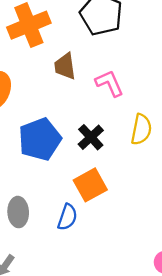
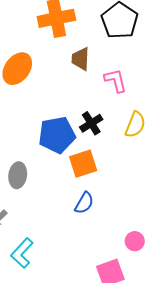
blue pentagon: (40, 139) -> (57, 135), moved
blue semicircle: (67, 217) -> (84, 203), moved

